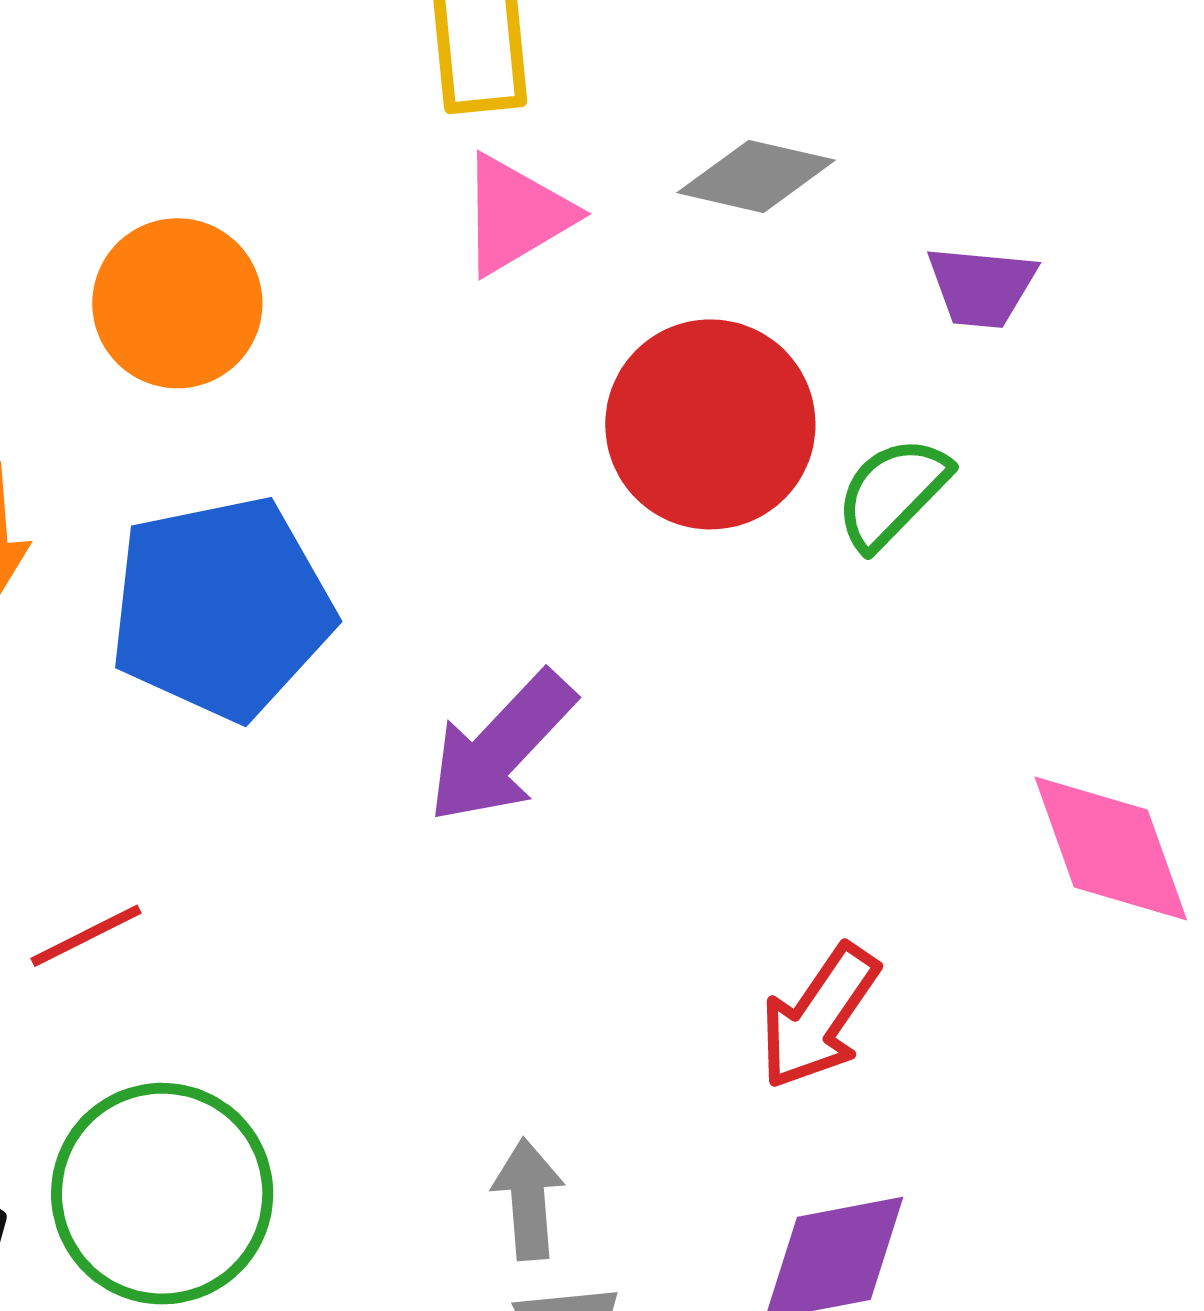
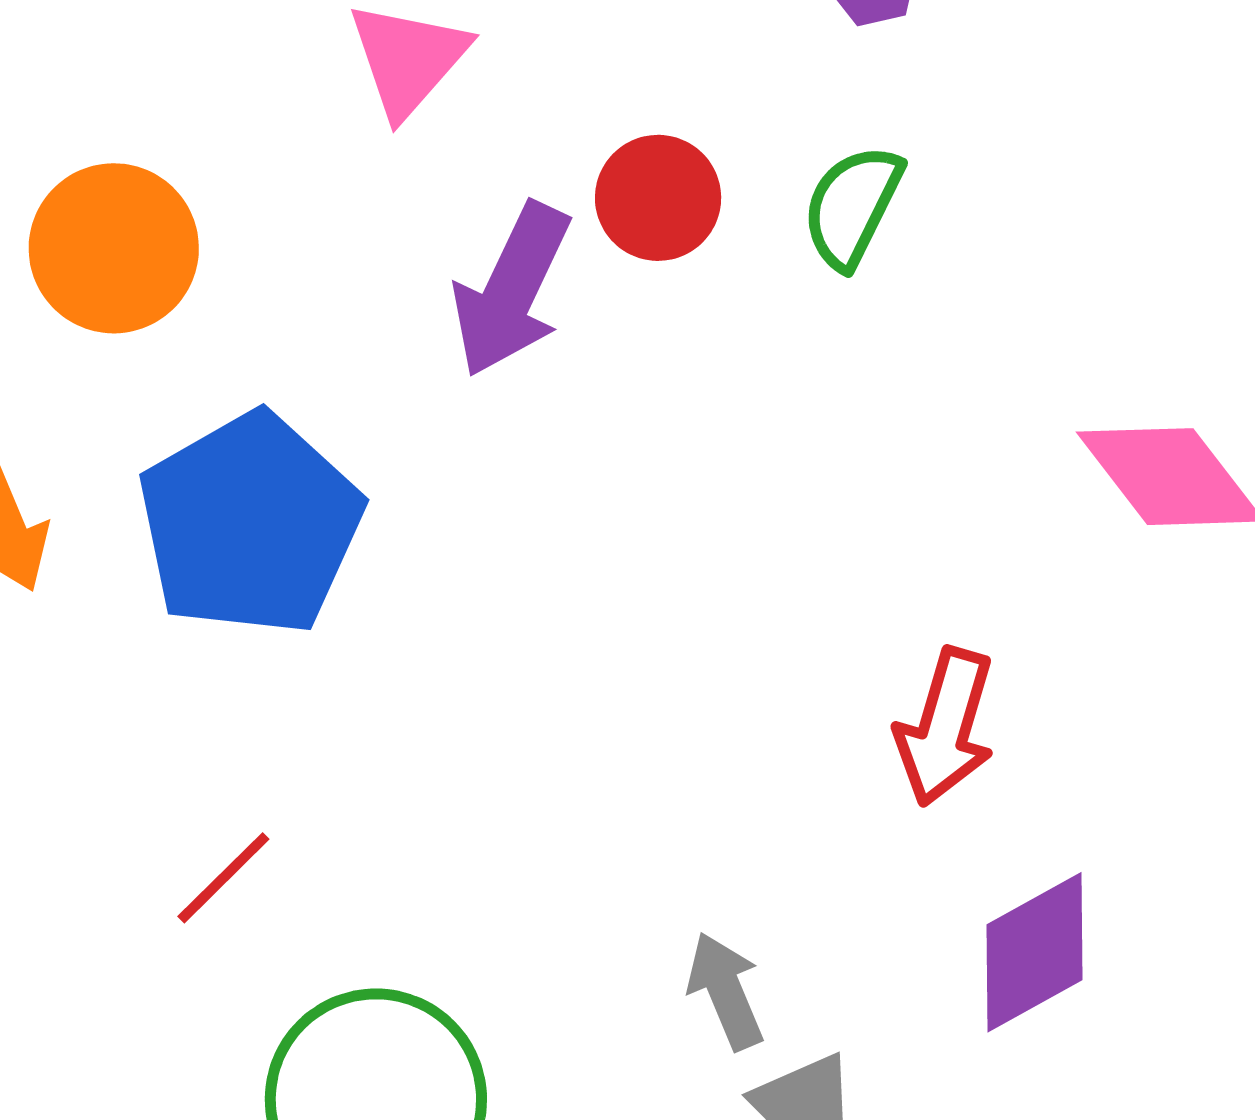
red circle: (710, 424) -> (658, 198), size x0.6
purple arrow: (501, 747) -> (511, 290), moved

